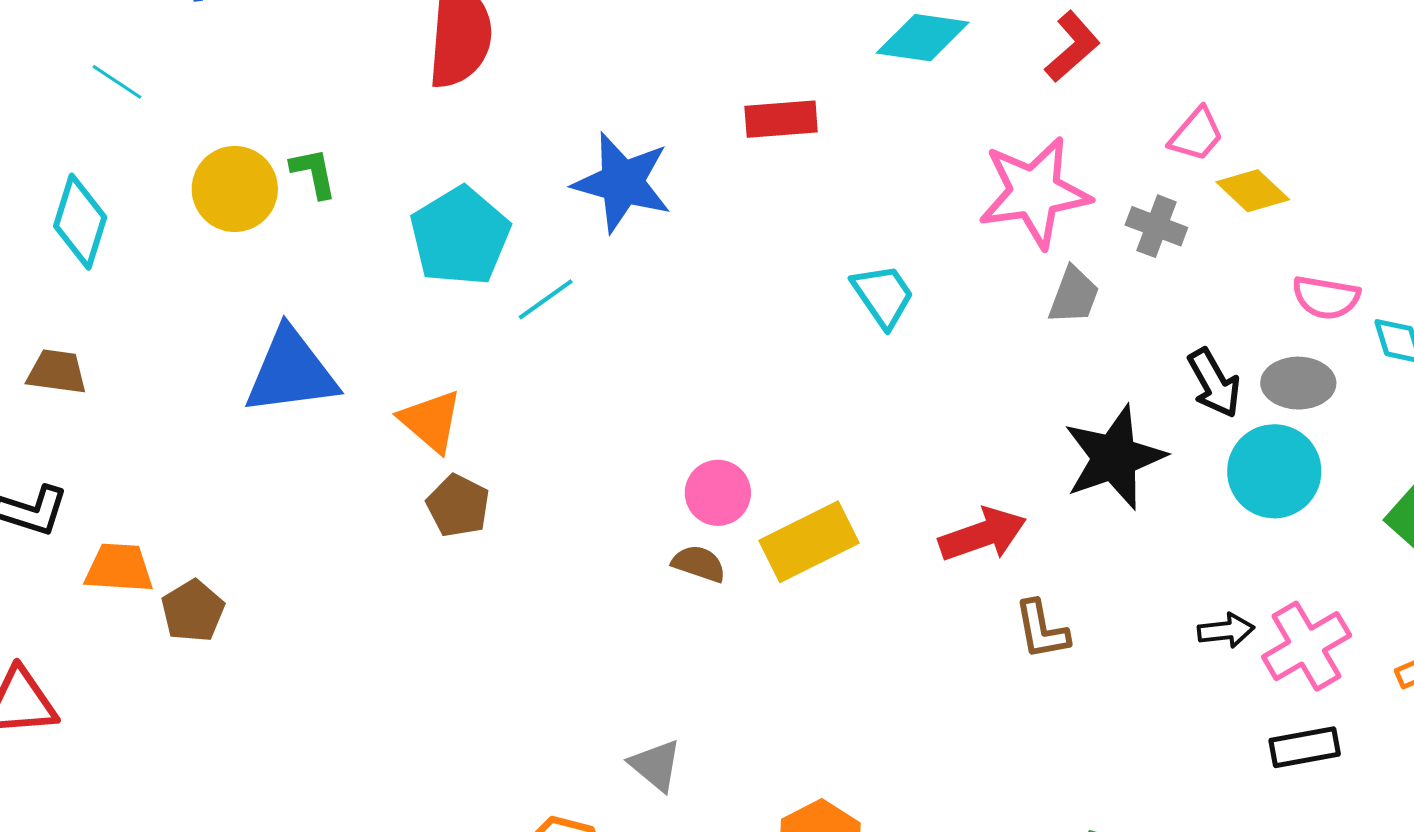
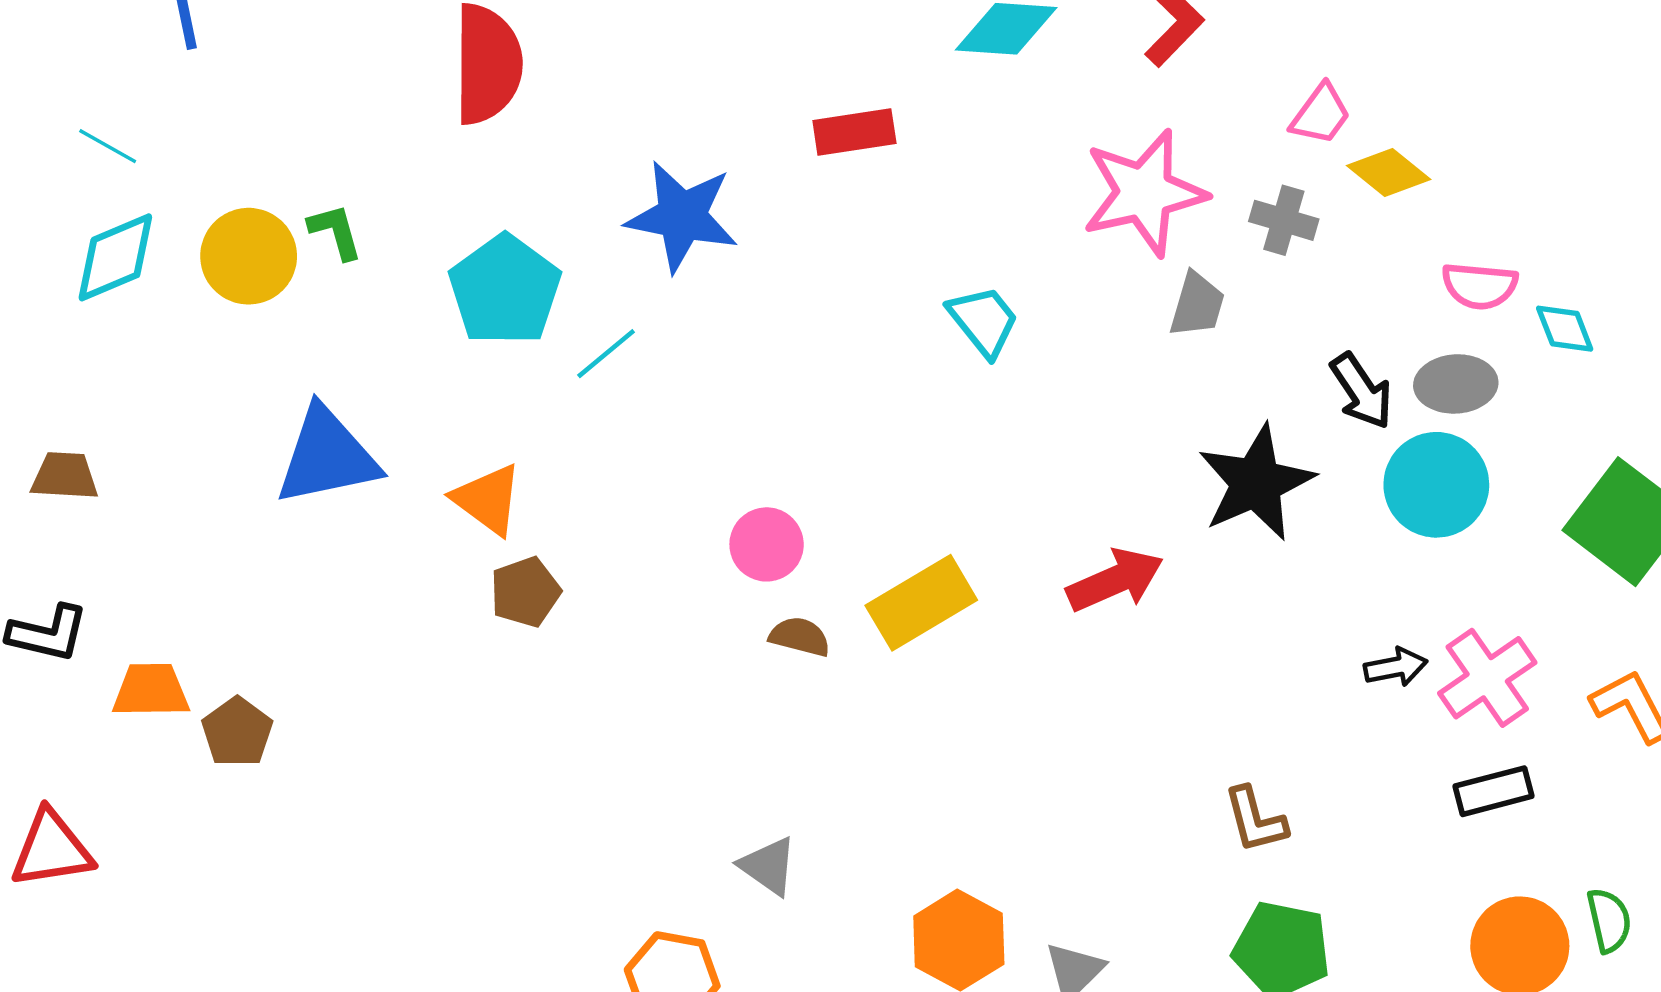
cyan diamond: (80, 222) -> (115, 257), moved, turned 54
pink circle: (718, 493) -> (767, 544), moved
brown pentagon: (458, 506) -> (525, 592), turned 30
brown L-shape: (1042, 630) -> (1255, 820), moved

